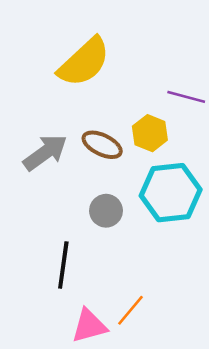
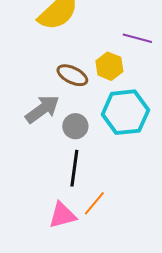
gray arrow: (45, 153) -> (42, 109), moved
black line: (63, 265) -> (74, 168), moved

